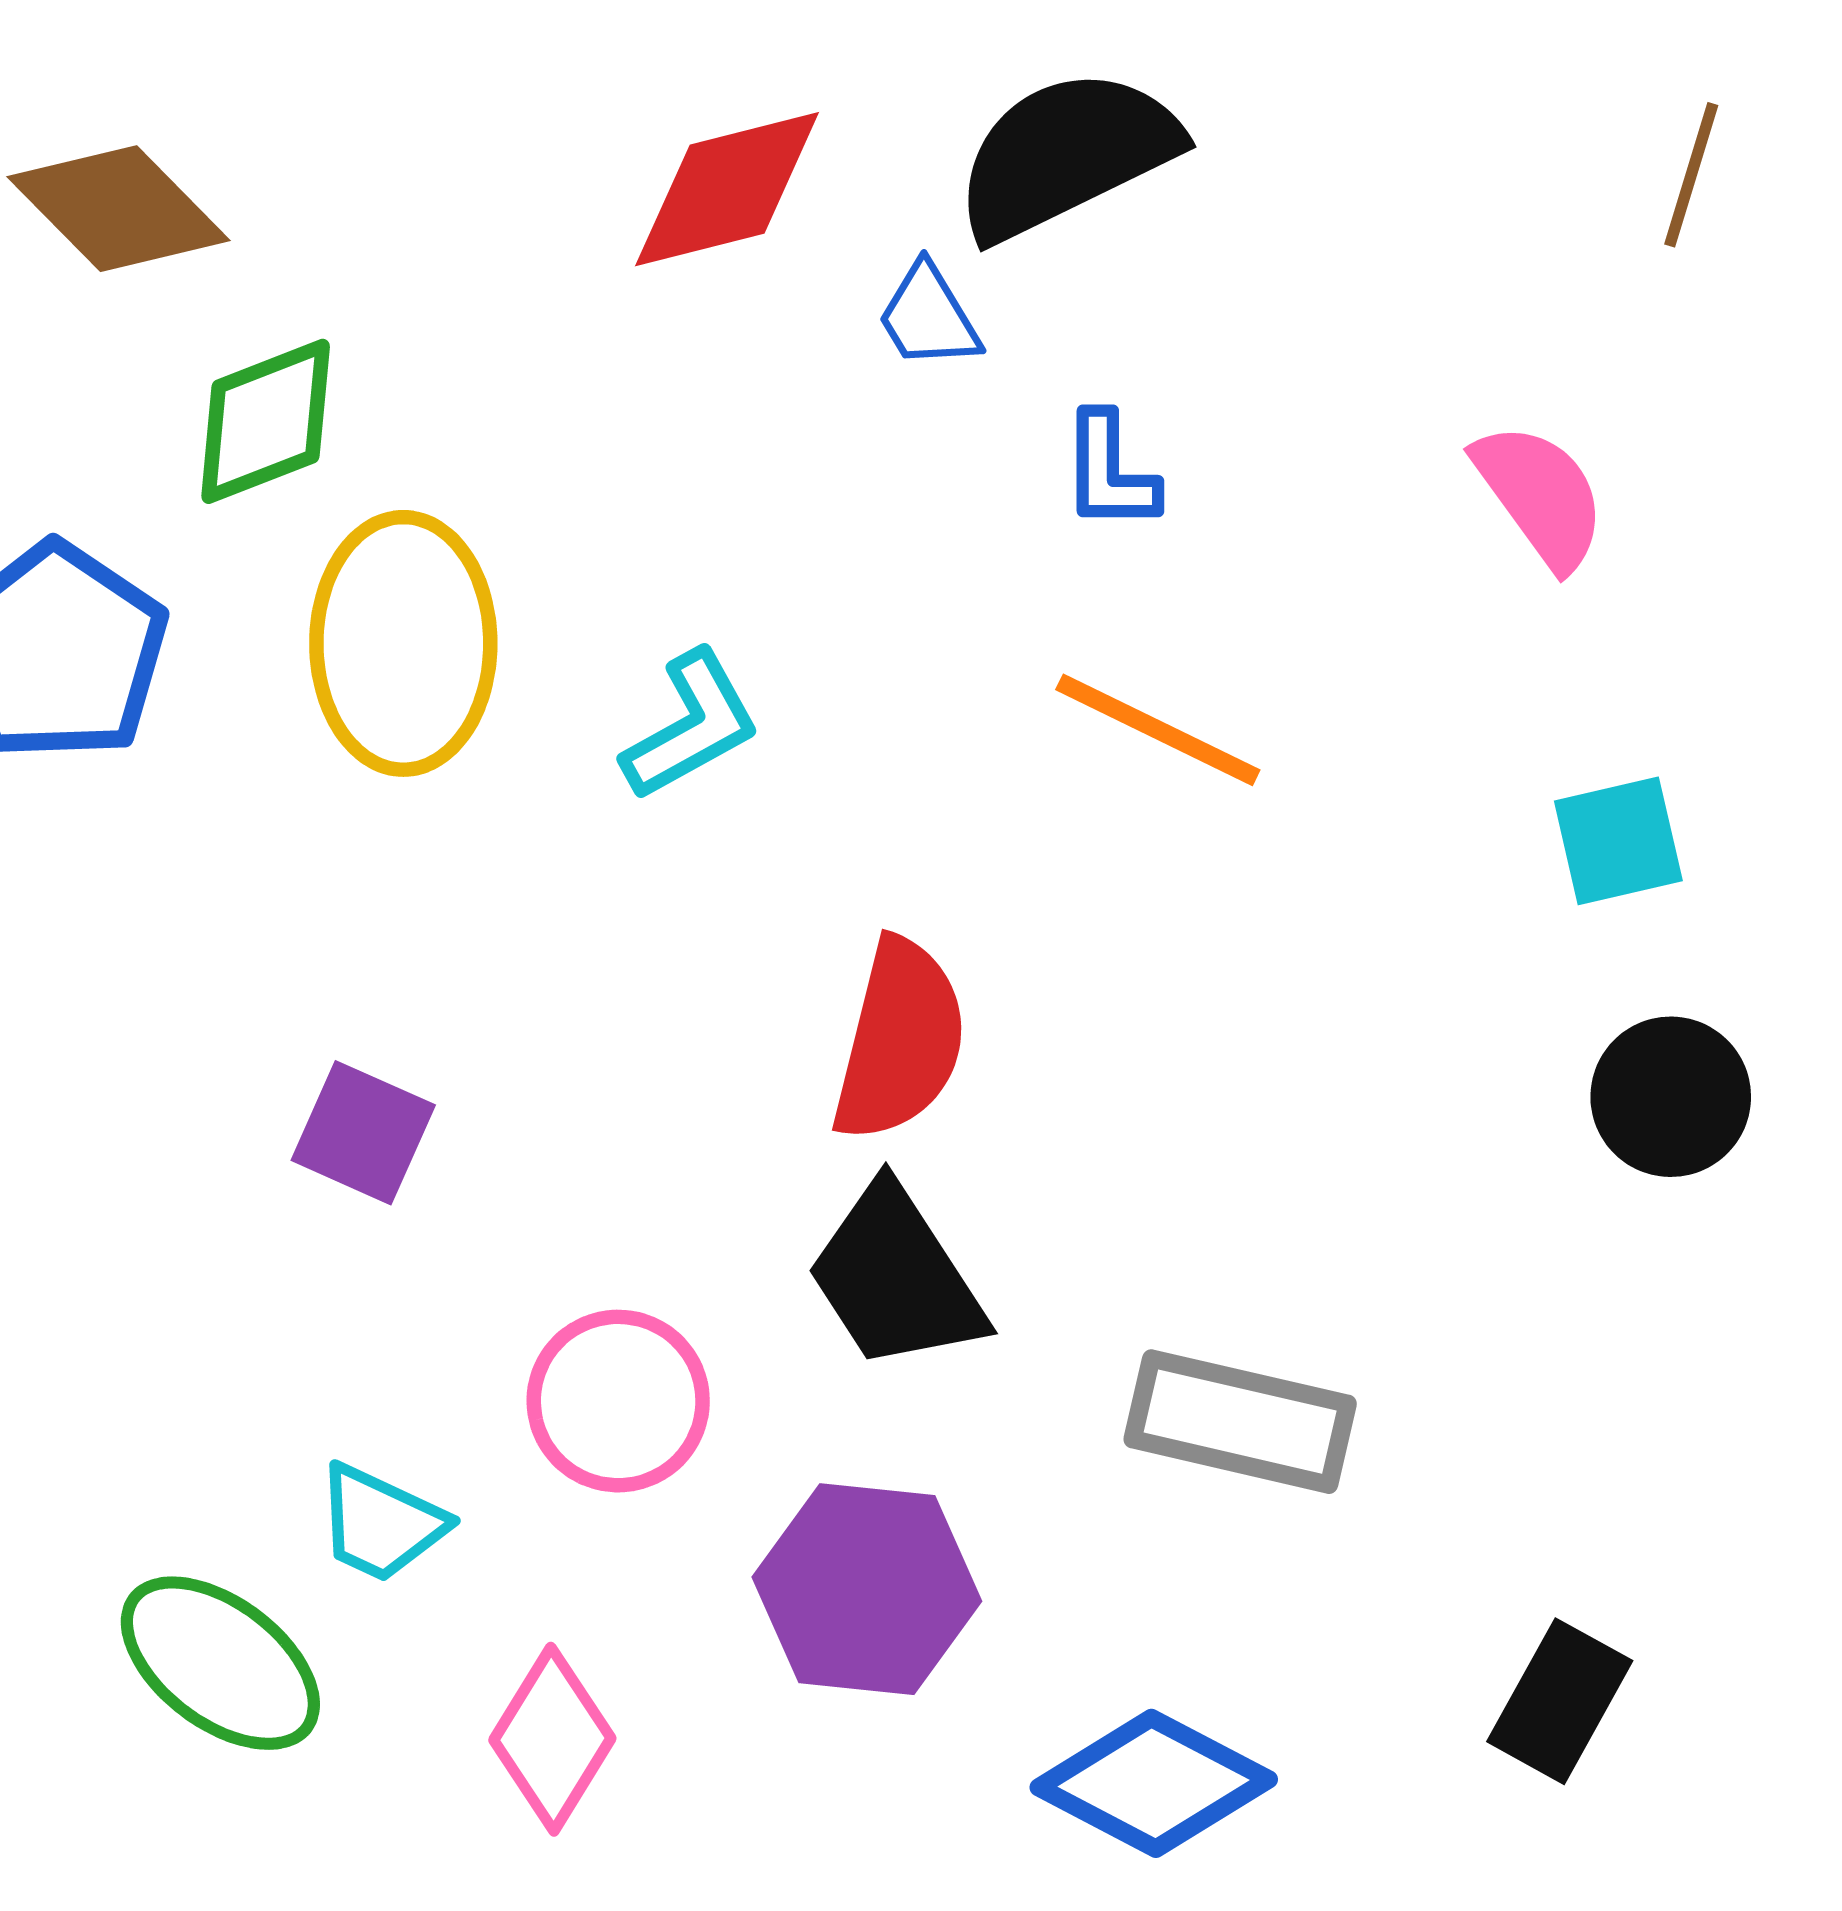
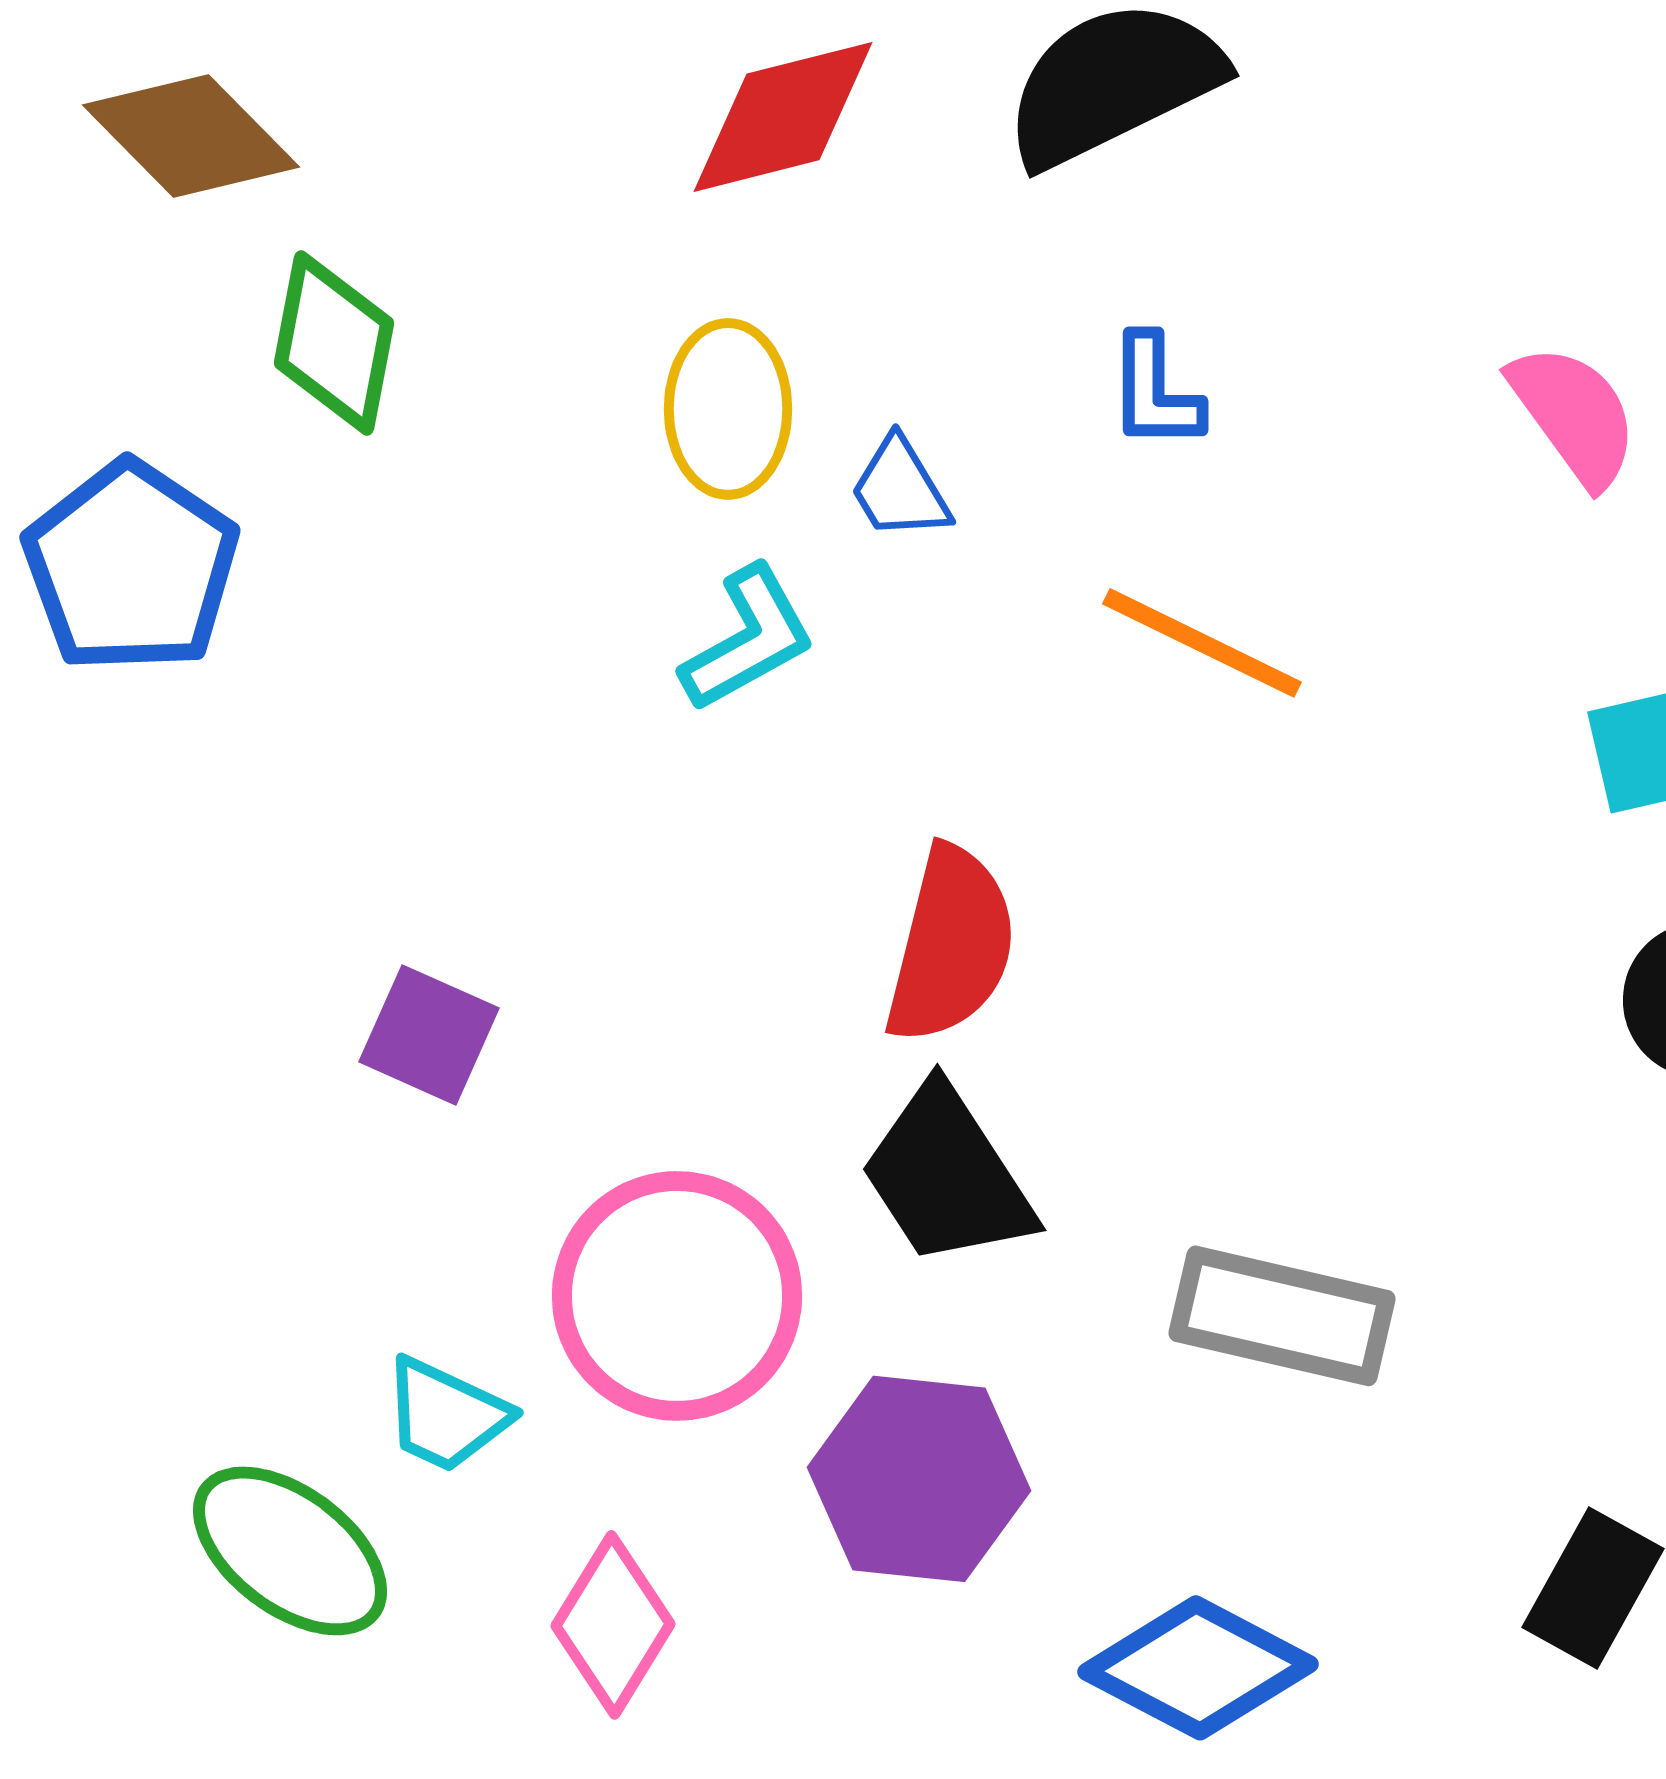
blue trapezoid: (929, 317) -> (900, 489), moved
green diamond: (266, 421) -> (334, 343), turned -58
yellow ellipse: (403, 643) -> (728, 409), moved, size x0.7
pink circle: (618, 1401) -> (677, 1296), size x1.4

